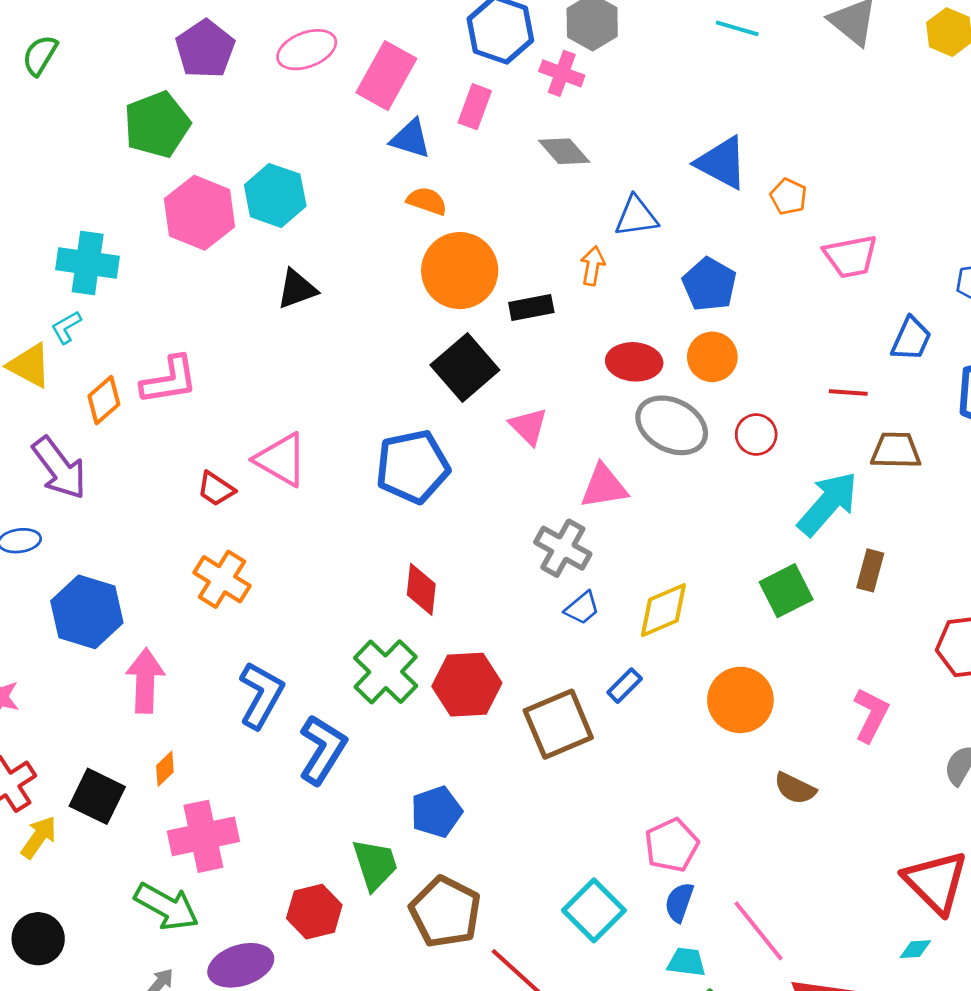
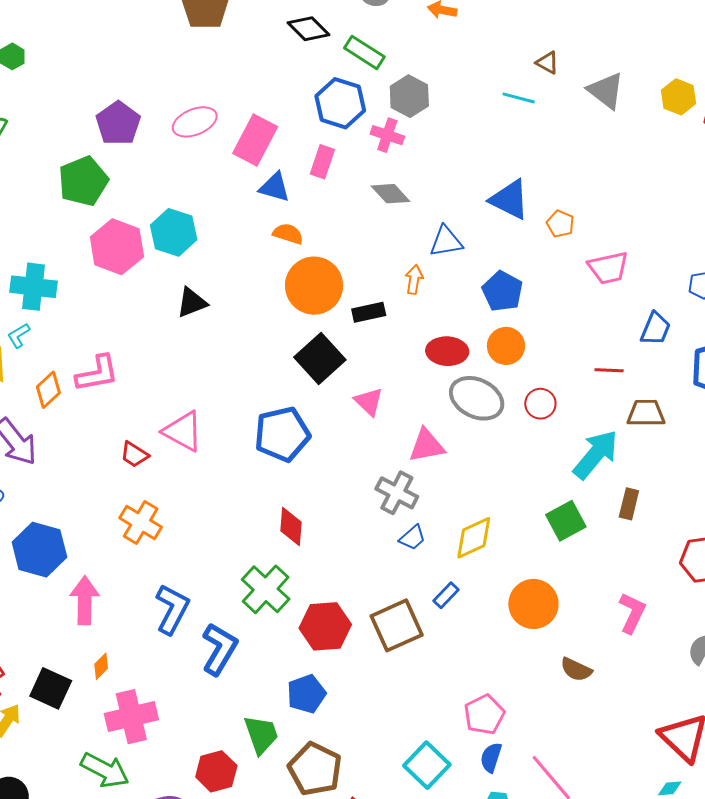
red hexagon: (467, 685) -> (325, 626), moved

